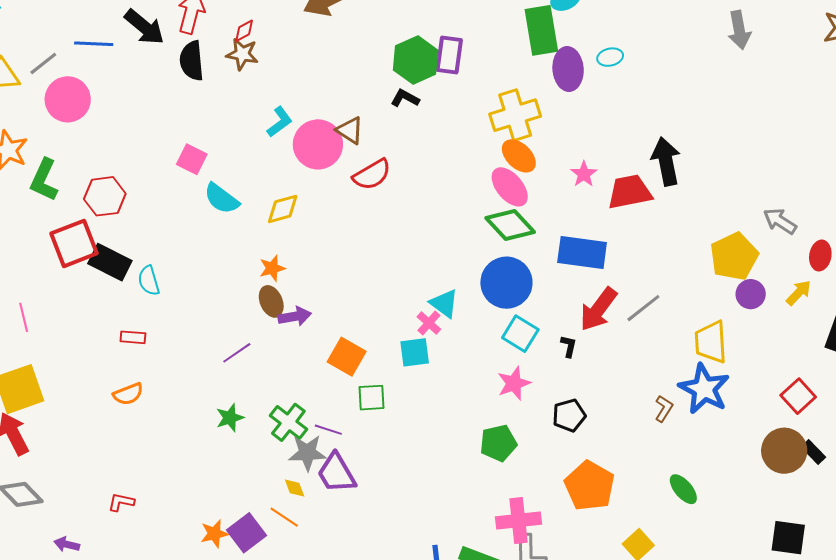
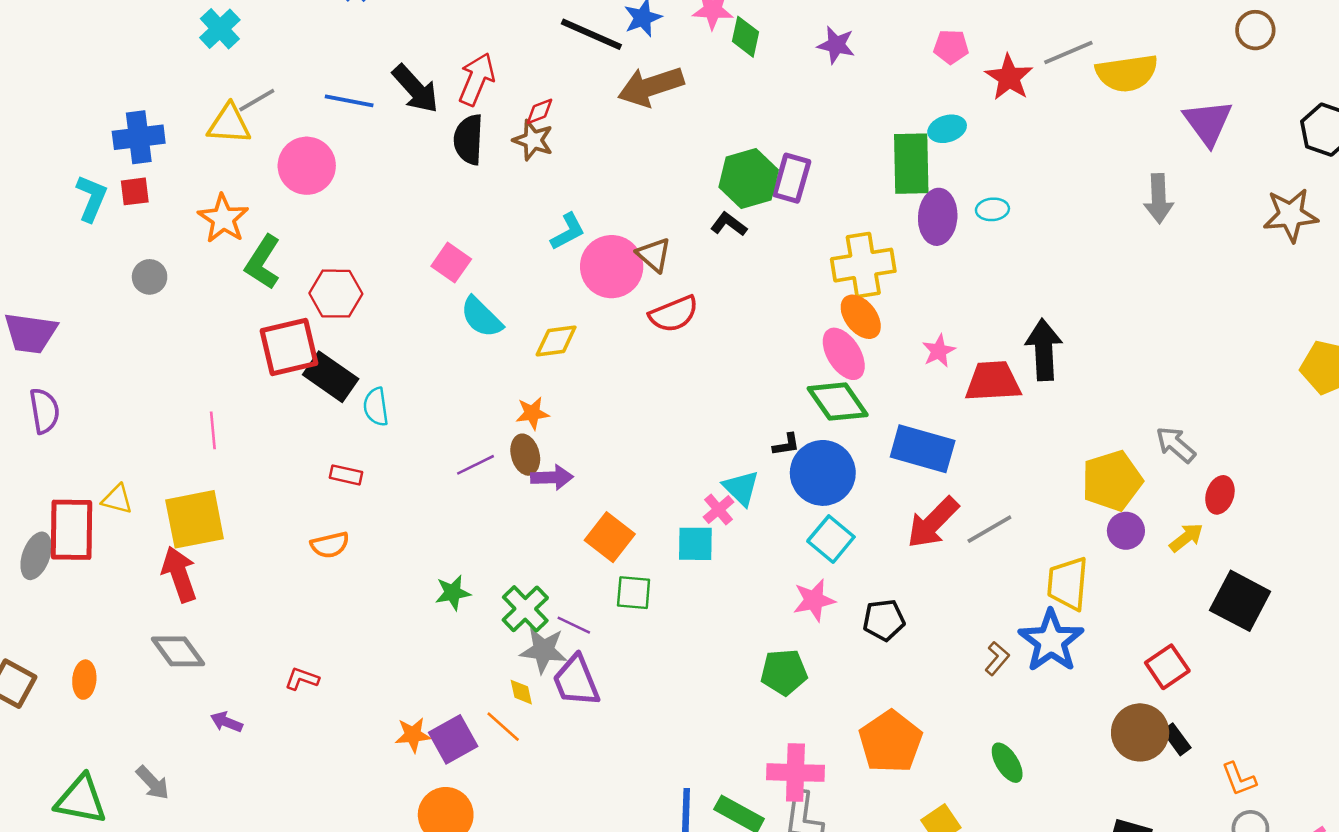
gray line: (43, 63) -> (257, 100), moved
black L-shape: (569, 346) -> (786, 445), moved, turned 60
purple line: (237, 353) -> (475, 465), moved
black pentagon: (569, 415) -> (884, 620), moved

